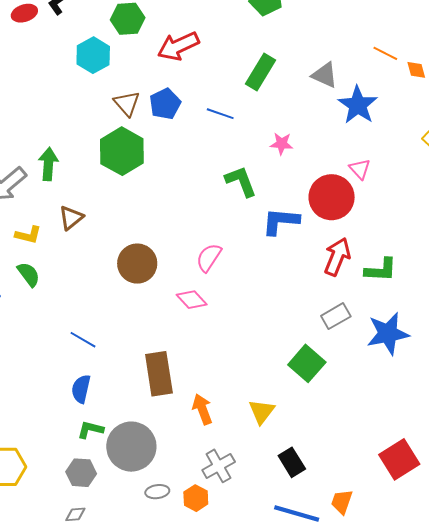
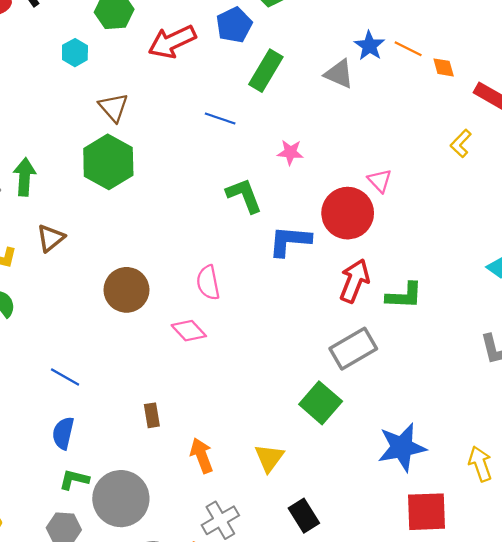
cyan hexagon: (93, 55) -> (75, 53), size x0.7
blue pentagon: (165, 104) -> (234, 25), moved
blue star: (358, 105) -> (369, 46), moved, size x0.7
pink semicircle: (209, 258) -> (208, 283), turned -44
gray rectangle: (336, 316) -> (353, 349), size x1.4
blue star: (388, 334) -> (402, 447), moved
brown rectangle: (159, 374) -> (152, 415), size x0.5
red square: (399, 459) -> (426, 512), turned 30

